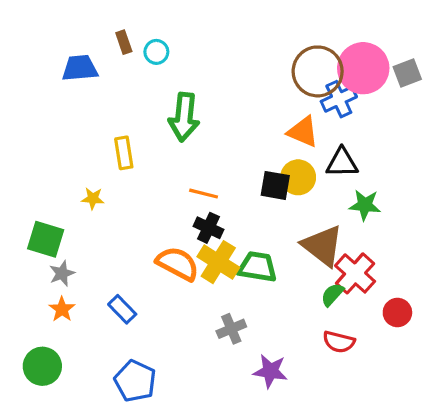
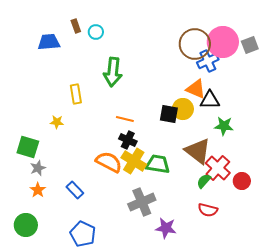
orange triangle: (303, 132) -> (196, 89), moved
red circle: (397, 313) -> (242, 181), moved
gray cross: (231, 329) -> (142, 202), size x1.5

